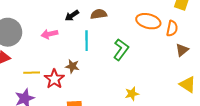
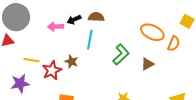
brown semicircle: (99, 14) -> (96, 17), moved
black arrow: (72, 16) -> (74, 20), moved
brown triangle: (182, 50) -> (147, 64), moved

